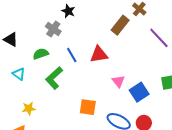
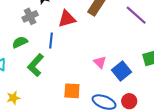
gray cross: (53, 29) -> (30, 16), turned 35
red triangle: (99, 54) -> (67, 19), moved
blue line: (72, 55) -> (51, 40), turned 42

